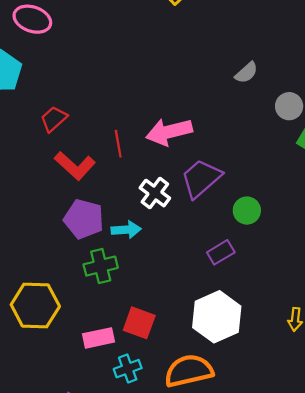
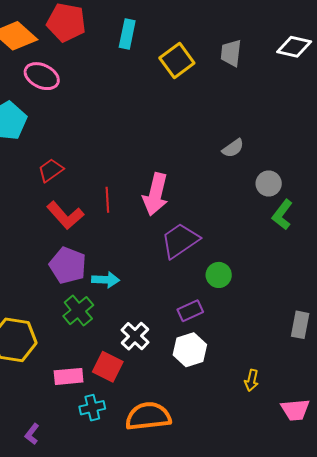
pink arrow: (169, 132) -> (156, 194), turned -69
white cross: (155, 193) -> (135, 336), moved
green cross: (101, 266) -> (78, 311), turned -32
white hexagon: (217, 317) -> (190, 350), moved, size x0.7

